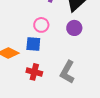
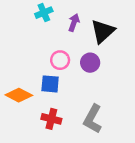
purple circle: (74, 28) -> (90, 63), moved

